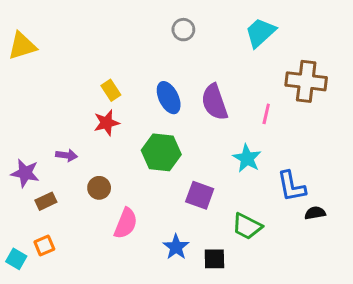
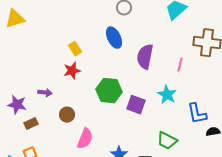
blue ellipse: (169, 98) -> (114, 38), moved
purple semicircle: (214, 102) -> (145, 57), turned 30
purple square: (200, 195) -> (136, 105), moved

